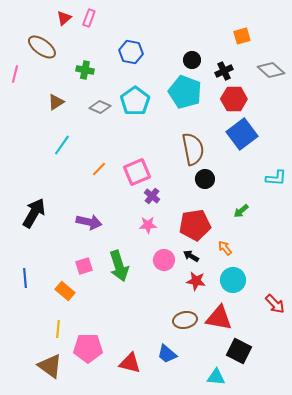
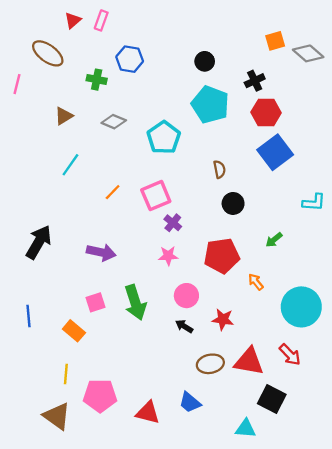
blue hexagon: (131, 52) -> (130, 59), moved
black circle: (192, 60) -> (205, 61), moved
gray diamond: (271, 70) -> (308, 53), moved
cyan pentagon: (135, 101) -> (164, 138), moved
brown semicircle: (193, 149) -> (219, 169), size x0.5
black arrow: (191, 256) -> (184, 326), moved
cyan circle: (233, 280) -> (301, 307), moved, size x1.4
red arrow: (275, 304) -> (290, 355), moved

